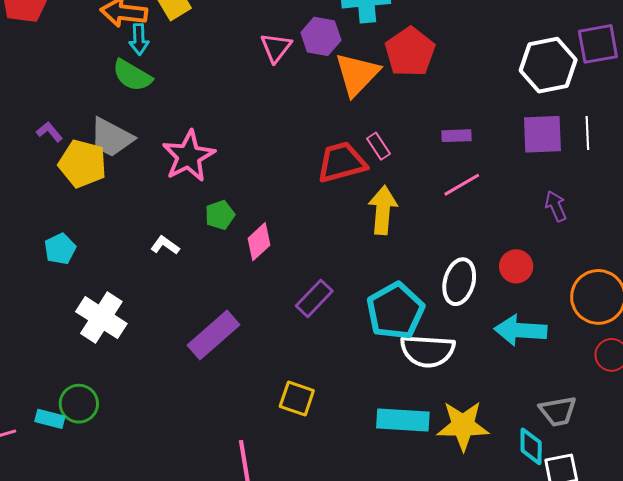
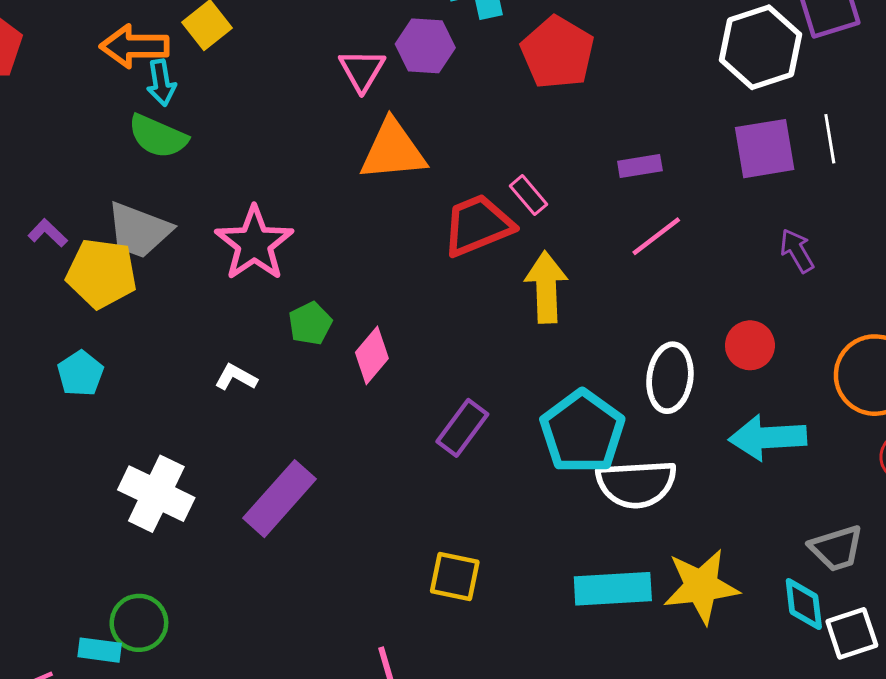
orange triangle: (357, 74) -> (393, 150), moved, turned 48
cyan pentagon: (60, 249) -> (80, 374), moved
purple rectangle: (213, 335) -> (280, 499), moved

